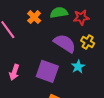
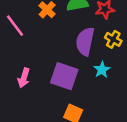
purple semicircle: (65, 43) -> (85, 41), turned -110

